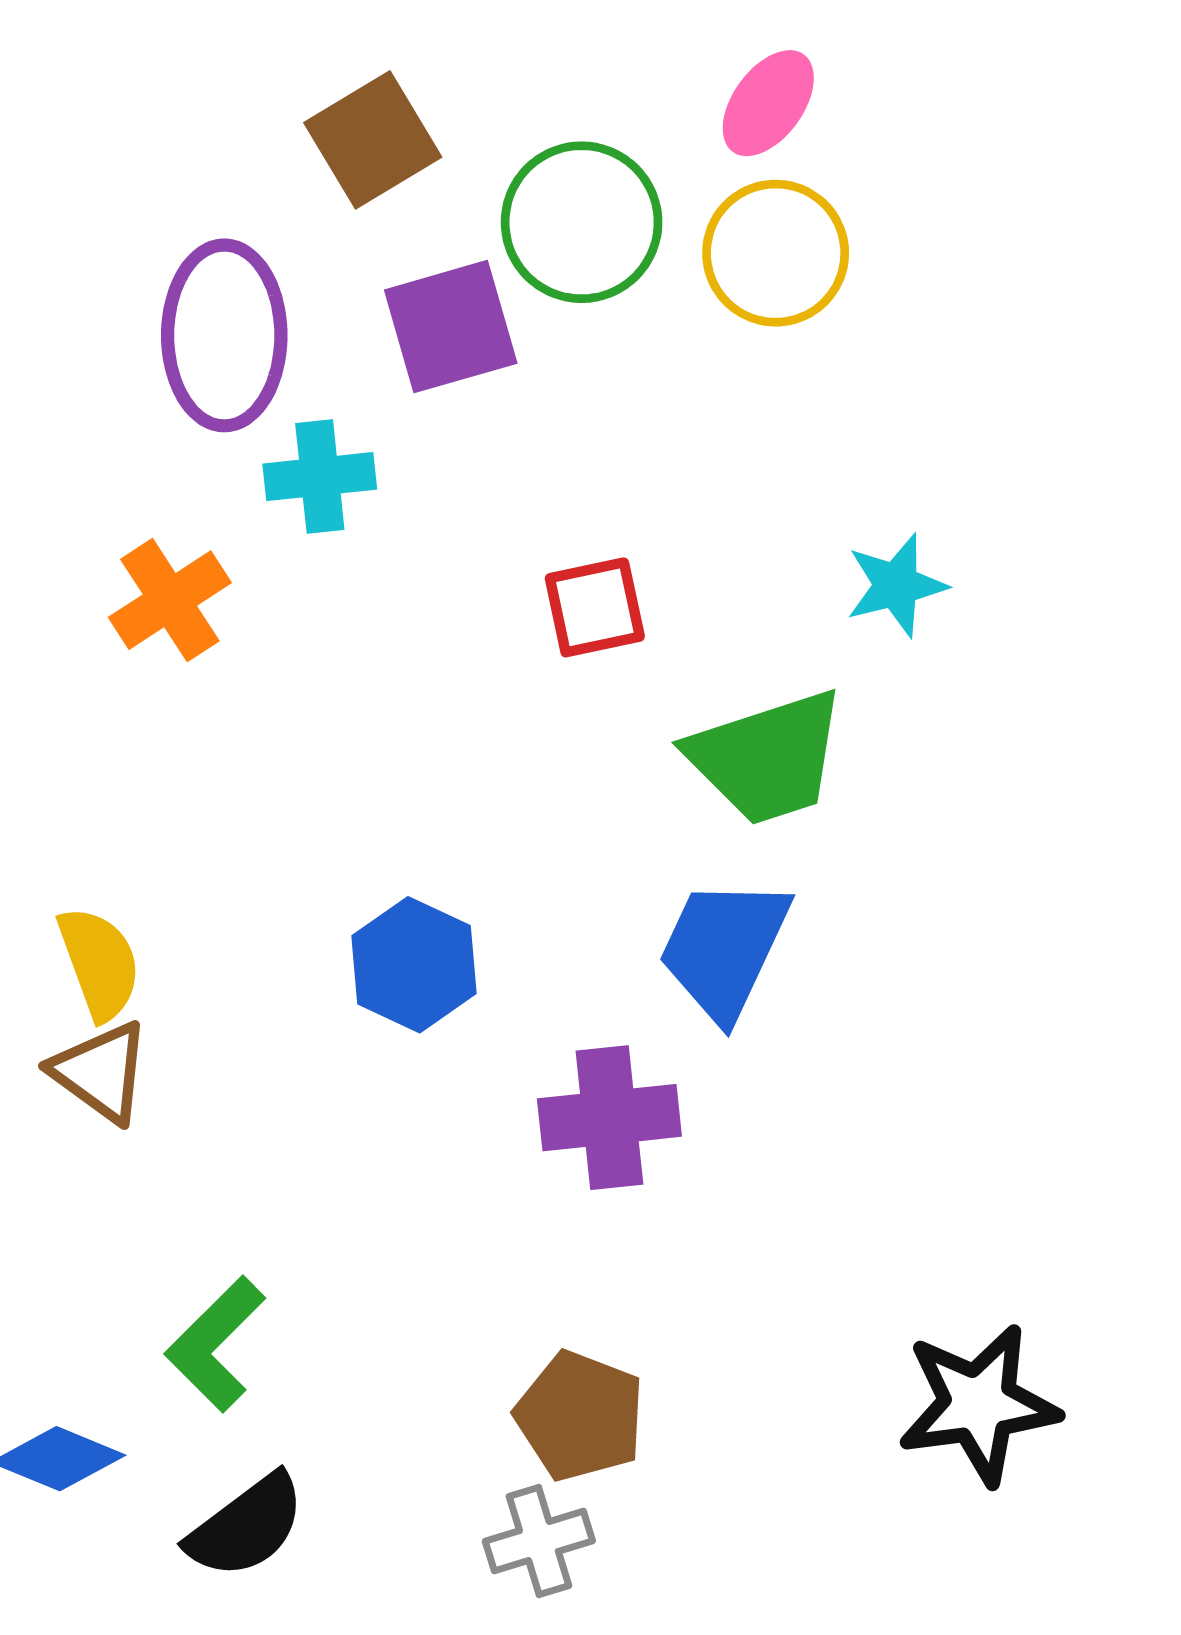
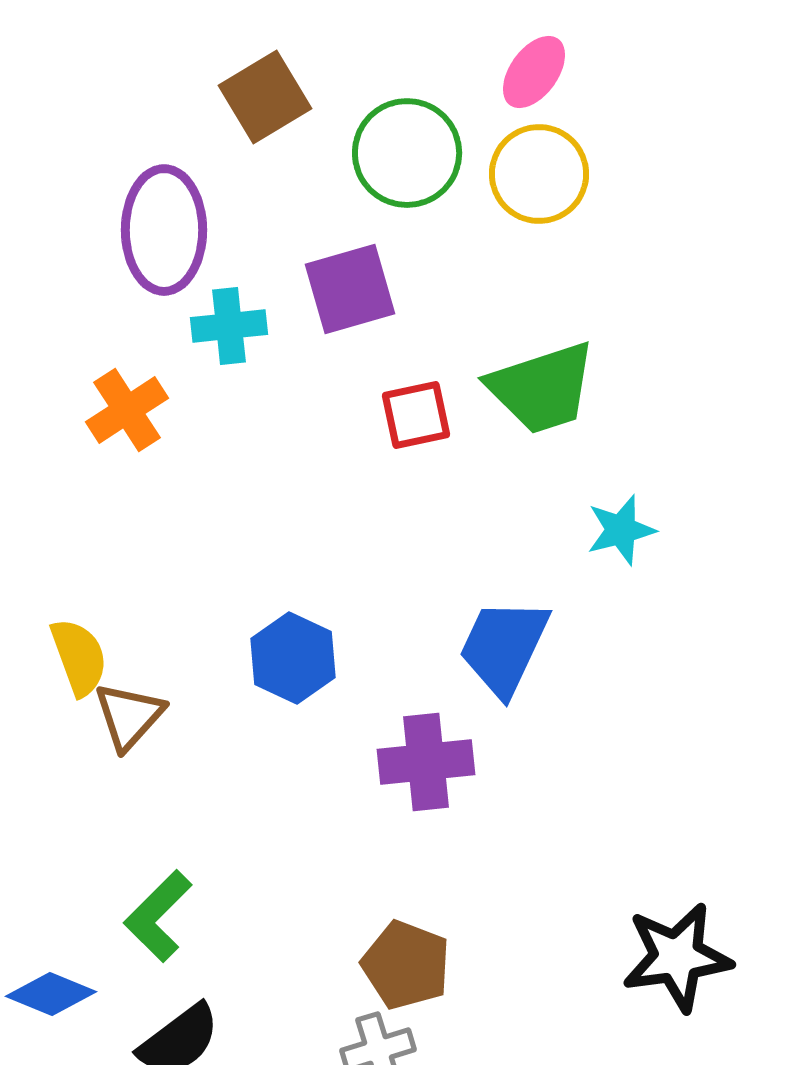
purple square: (451, 327) -> (350, 289), moved
cyan star: (896, 585) -> (621, 530), moved
green trapezoid: (767, 757) -> (542, 388), moved
brown triangle: (101, 1072) -> (129, 716), moved, turned 36

